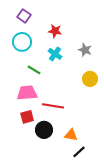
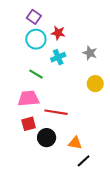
purple square: (24, 16) -> (34, 17), moved
cyan circle: (22, 42) -> (36, 39), moved
cyan cross: (55, 54) -> (58, 57), turned 32

